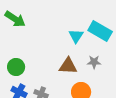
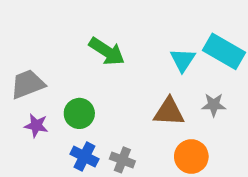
green arrow: (15, 19) -> (107, 51), moved

